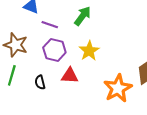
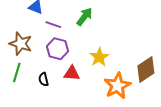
yellow star: (89, 51) -> (99, 57), moved

